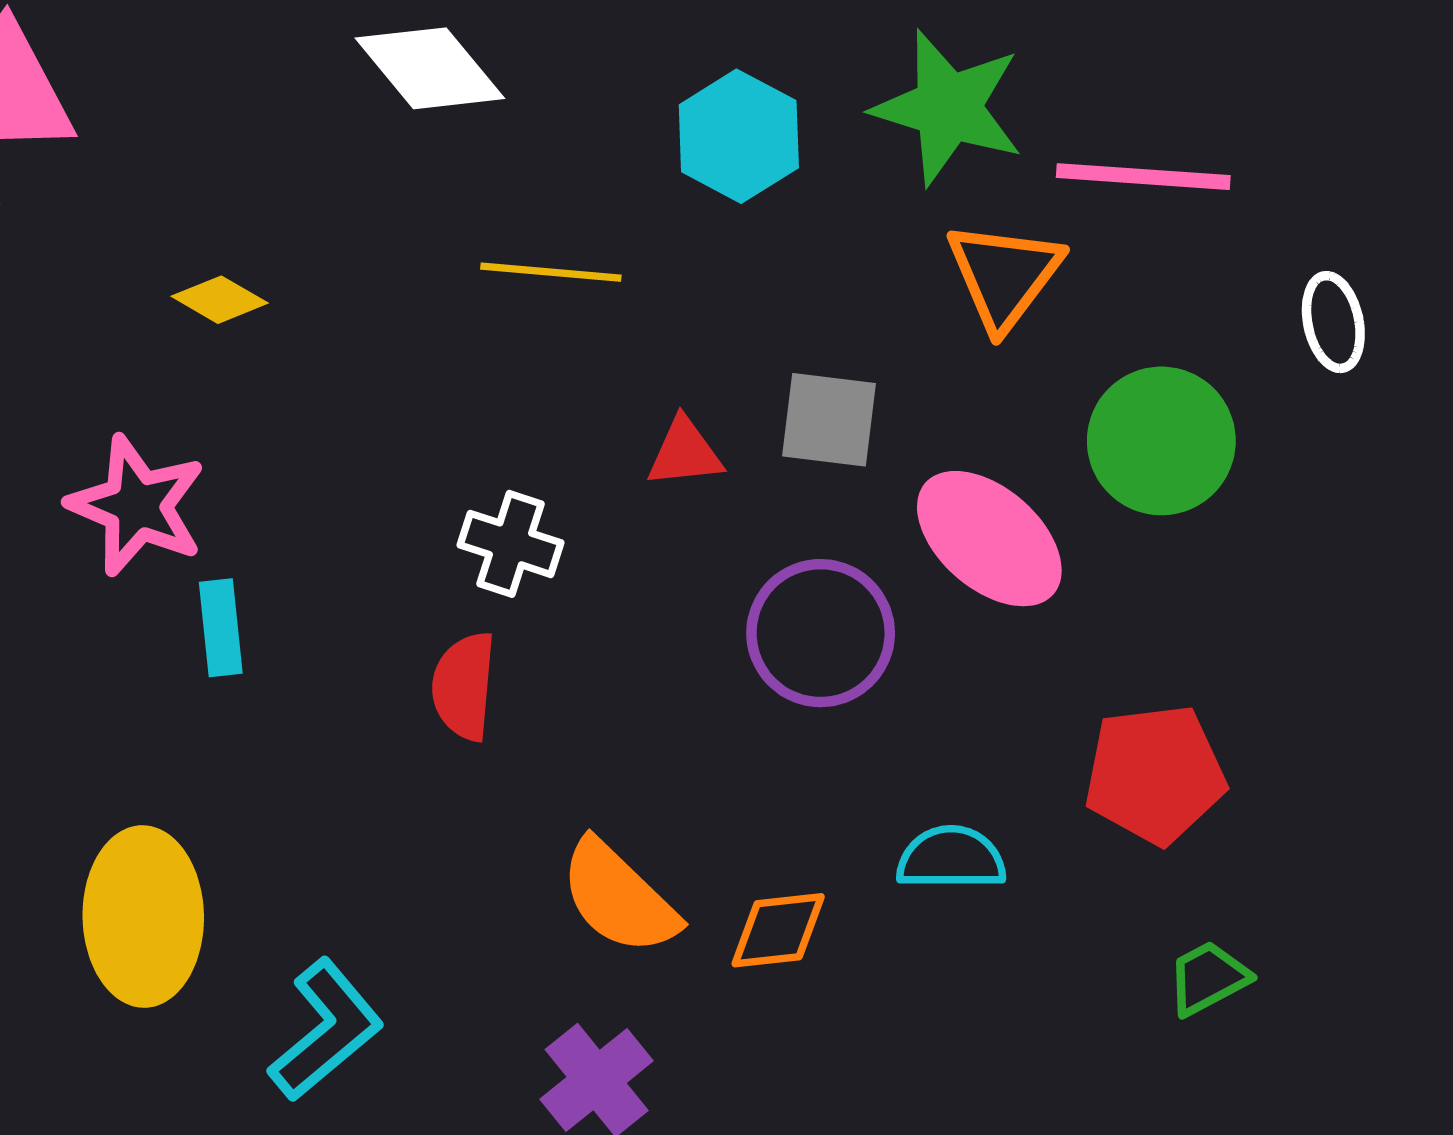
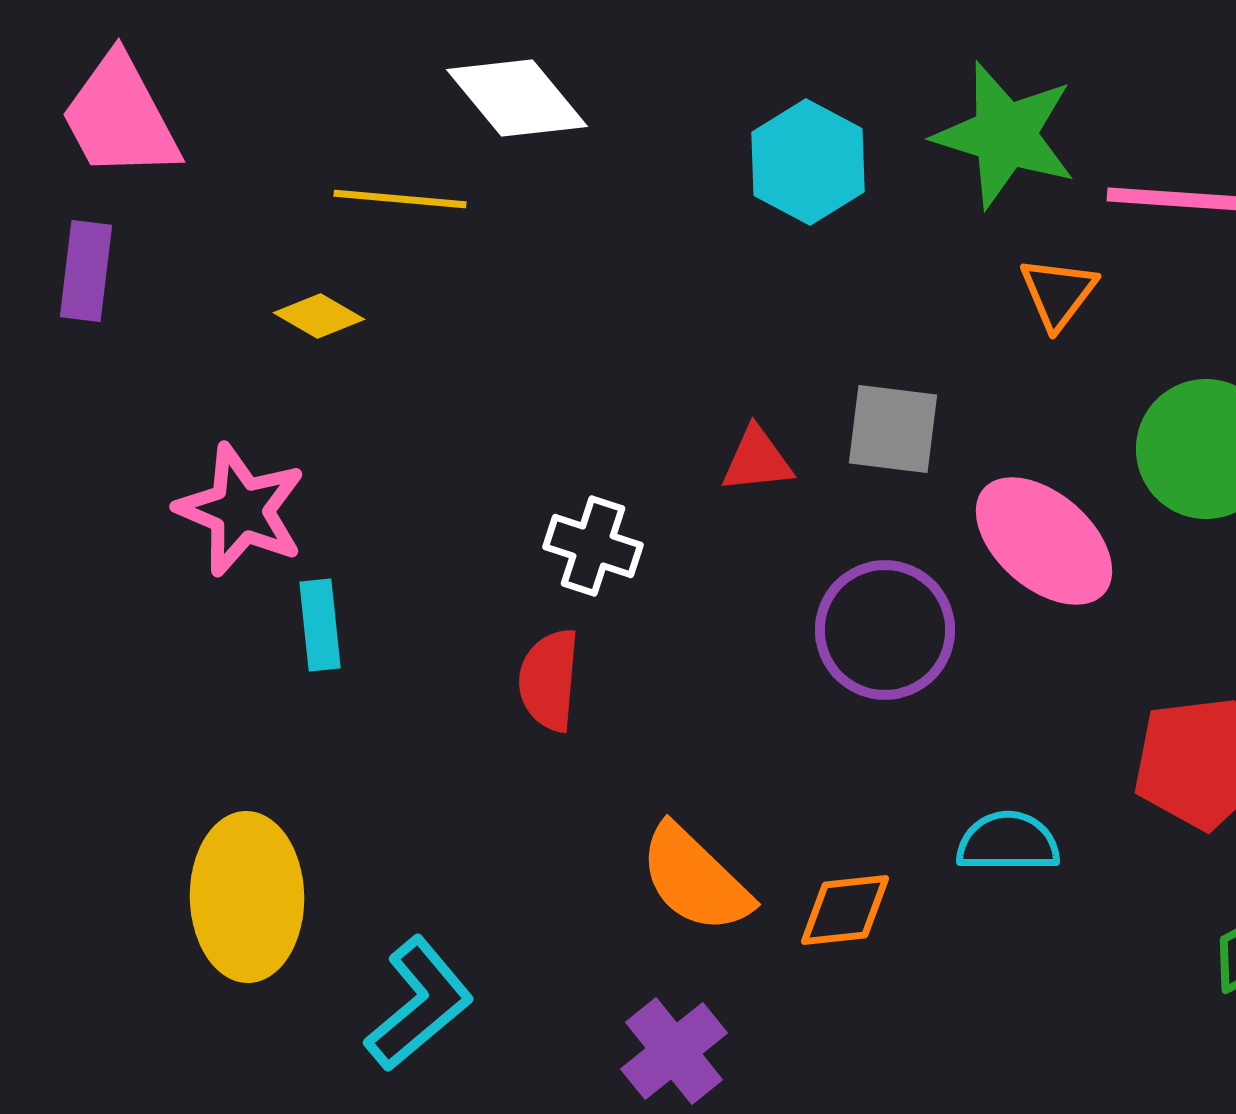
yellow line: (551, 272) -> (400, 199), moved
orange triangle: (1004, 275) -> (1058, 293), size x0.7

